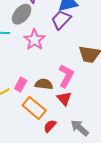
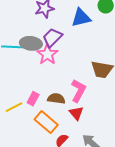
gray ellipse: (22, 14) -> (31, 43), moved, turned 55
purple trapezoid: (61, 20) -> (52, 38), moved

